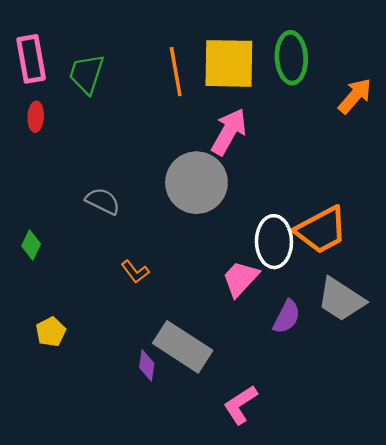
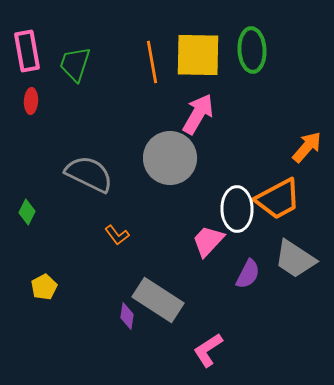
orange arrow: (355, 96) -> (307, 147), moved
gray semicircle: (103, 201) -> (89, 174), size x1.6

